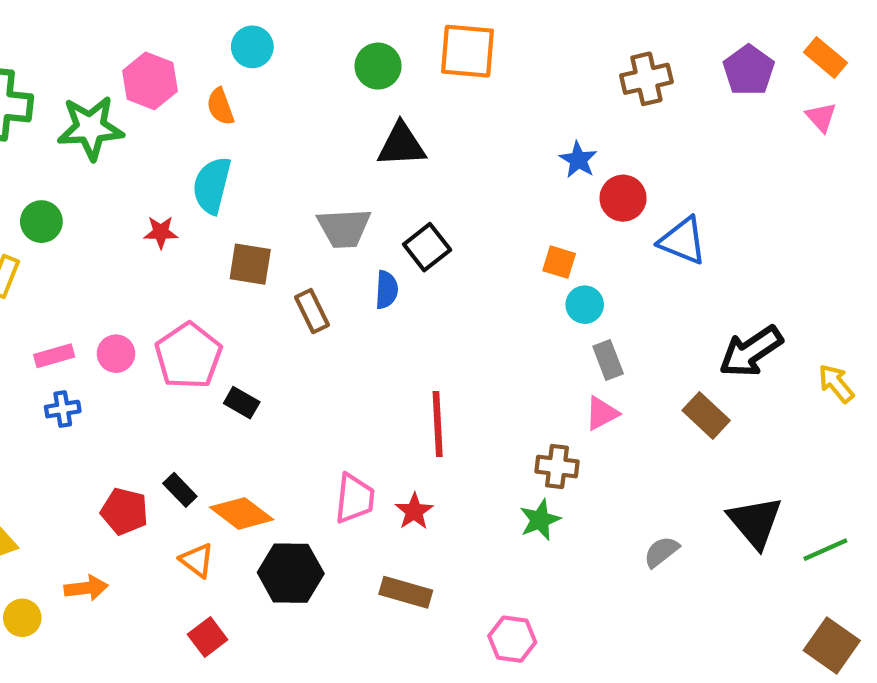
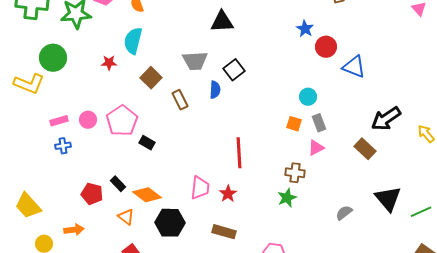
green circle: (41, 222) -> (53, 58), size x1.4
orange square: (559, 262) -> (294, 124), moved
brown square: (250, 264) -> (151, 78), turned 35

